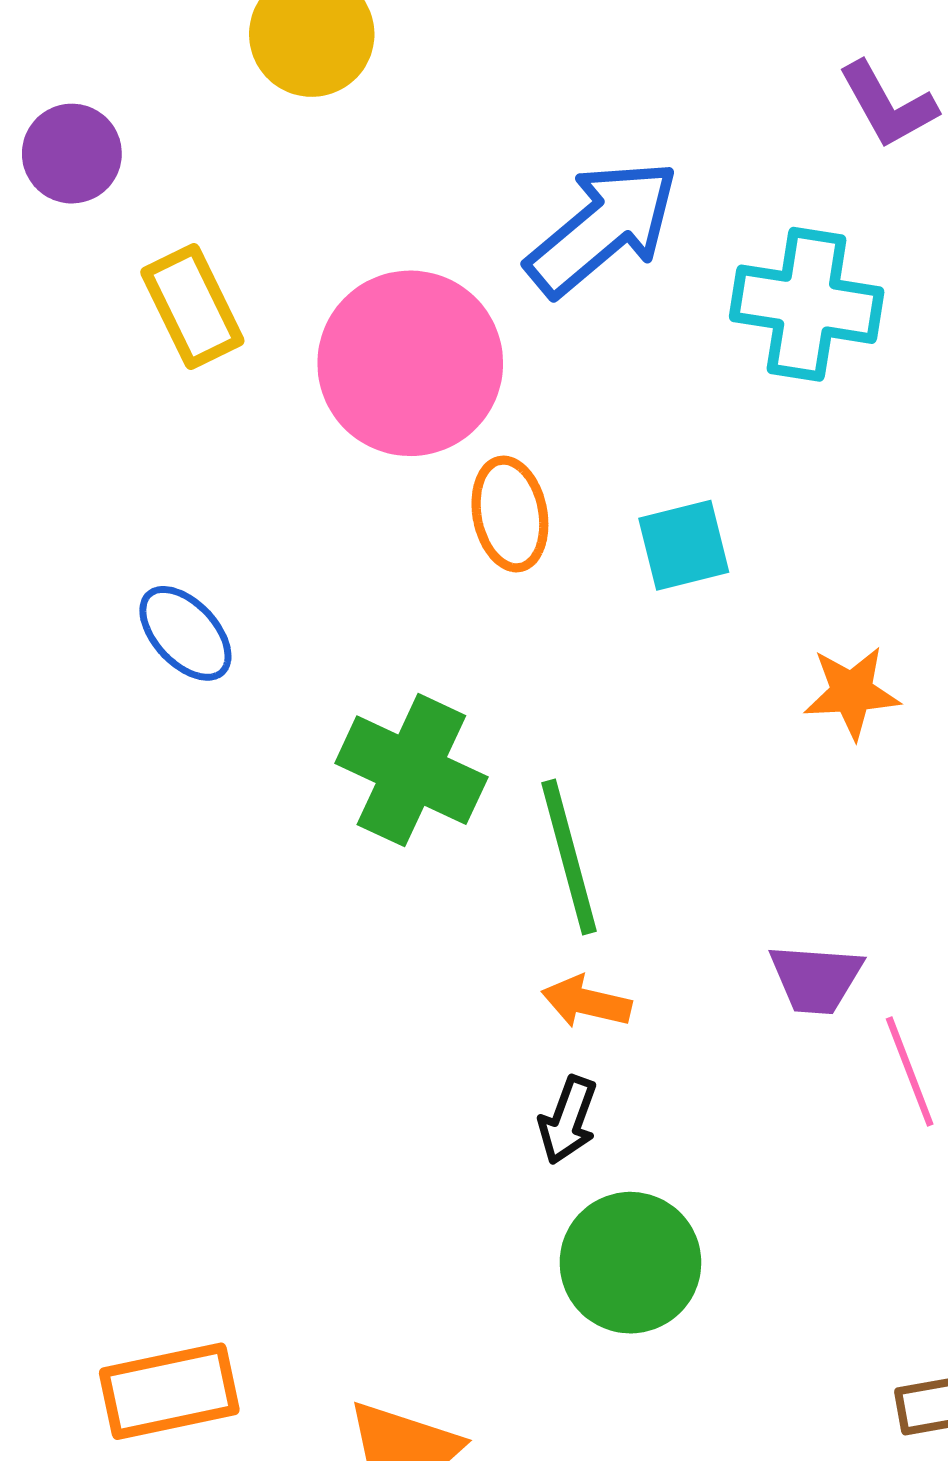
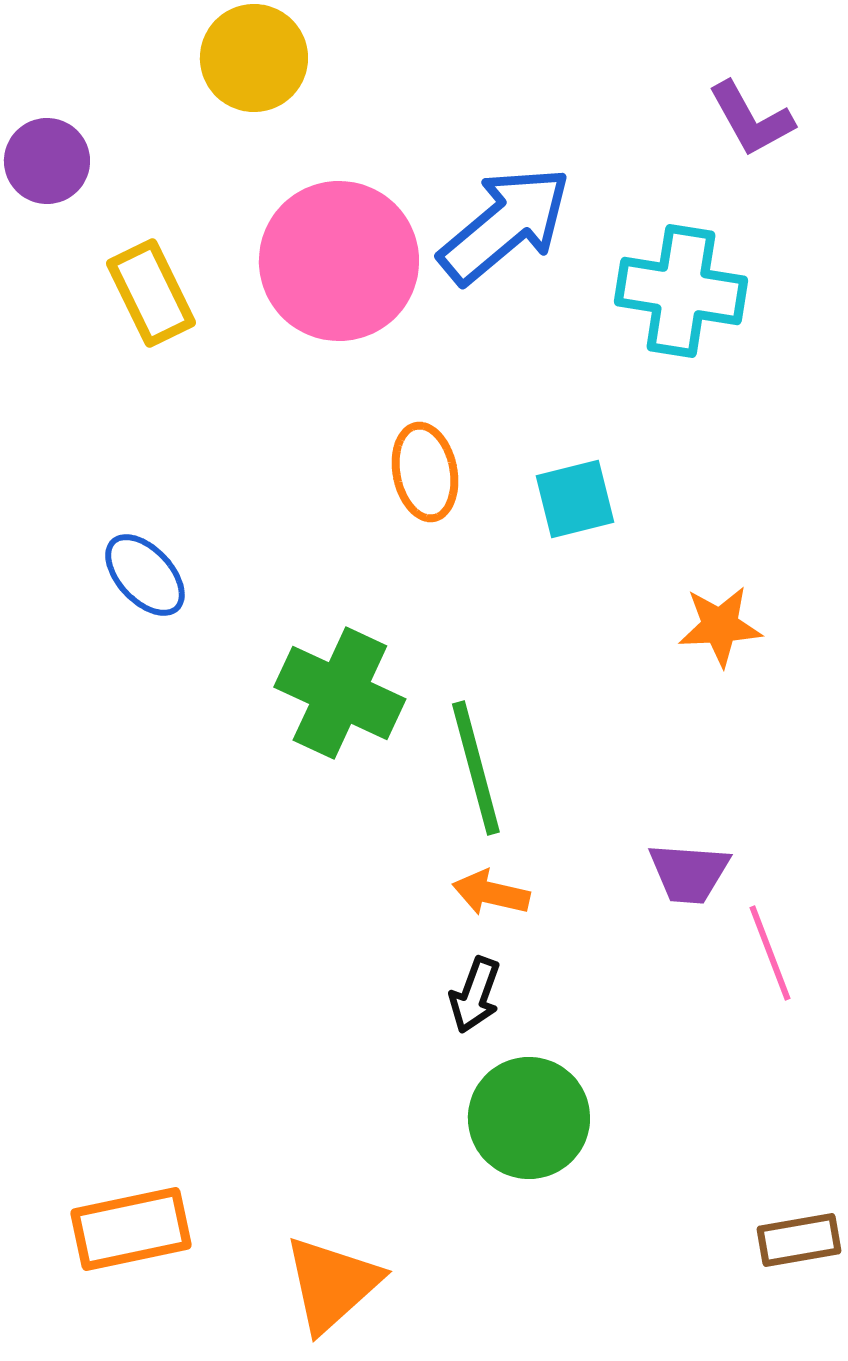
pink circle: (410, 363) -> (339, 261), moved

